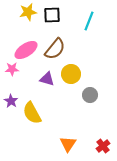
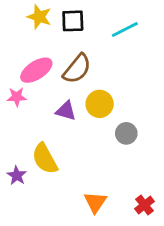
yellow star: (28, 12) -> (39, 17), turned 30
cyan line: (89, 21) -> (125, 29), turned 42
purple star: (11, 101) -> (17, 176), moved

